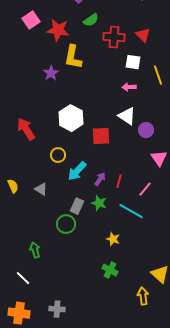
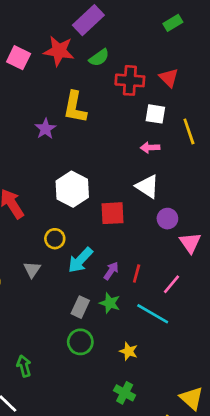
pink square: (31, 20) -> (19, 58), turned -30
red star: (58, 30) -> (59, 51), moved
purple circle: (146, 130) -> (167, 219), moved
gray triangle: (41, 189) -> (32, 270), moved, turned 32
green circle: (66, 224) -> (80, 342), moved

